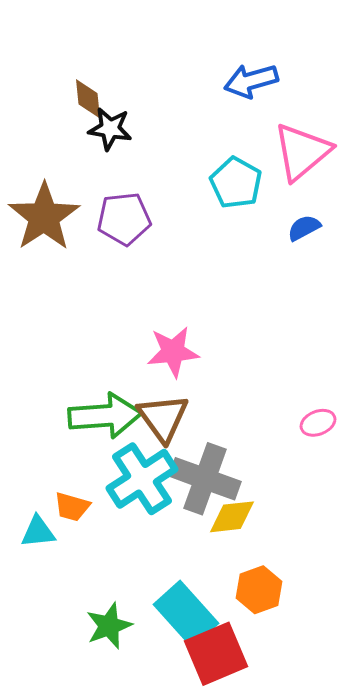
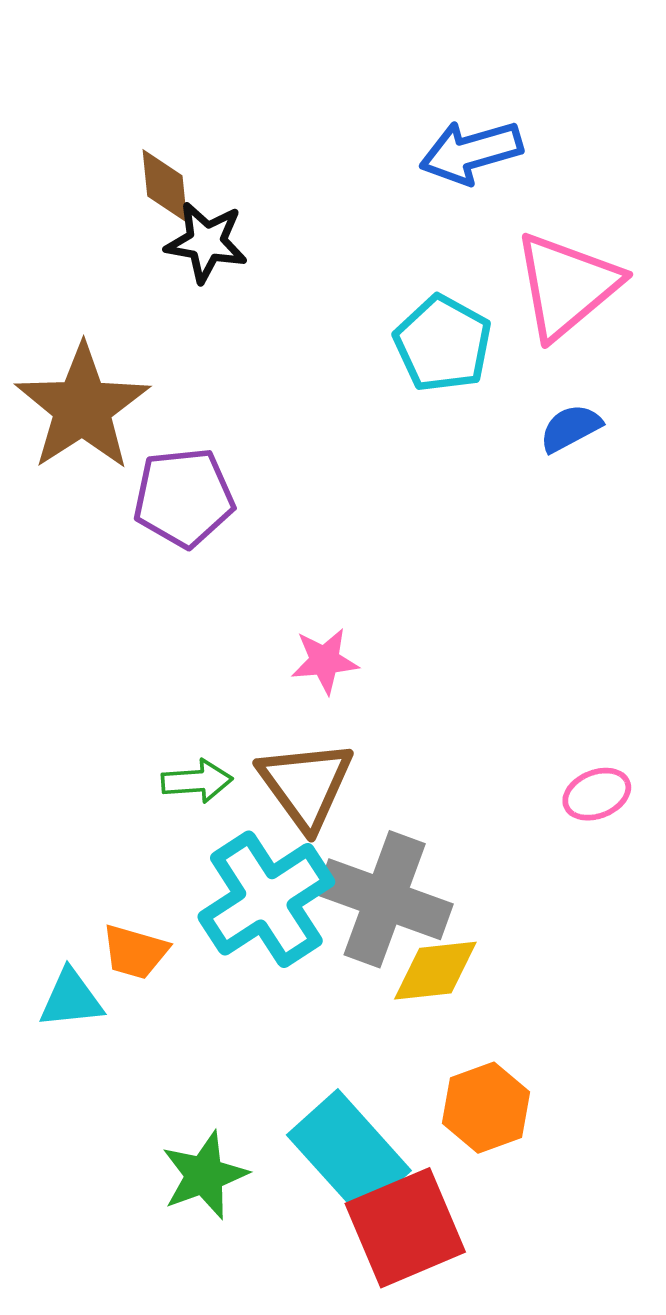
purple pentagon: (124, 219) -> (184, 498), moved
pink star: (173, 352) -> (325, 661), size x0.7
green arrow: (105, 416) -> (197, 781), size x0.5

